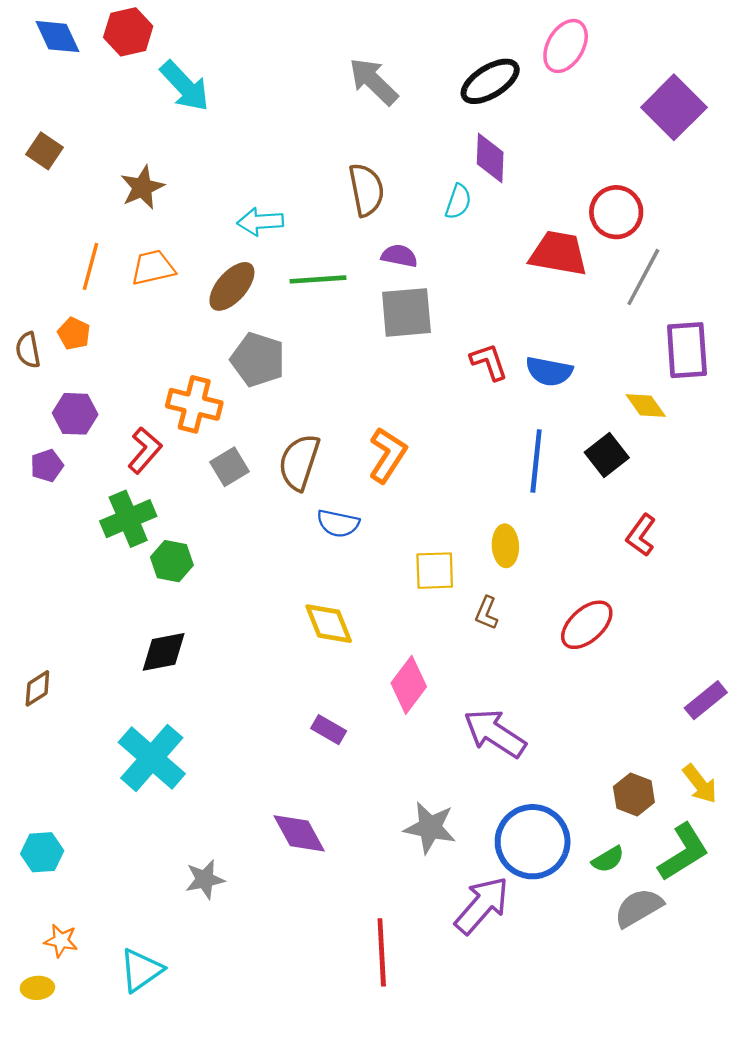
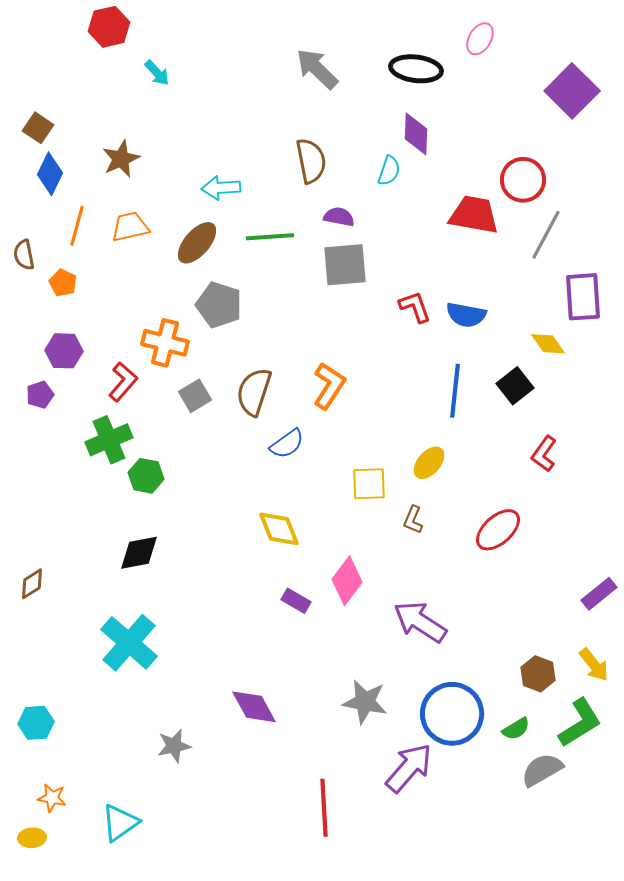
blue diamond: (57, 37) -> (50, 174), moved, turned 51
pink ellipse: (566, 46) -> (480, 39), size x0.7
black ellipse: (490, 81) -> (416, 69), turned 39
cyan arrow: (185, 86) -> (157, 73), size x0.6
brown semicircle: (28, 350) -> (24, 255), moved
blue semicircle: (338, 523) -> (287, 444), turned -48
yellow ellipse: (505, 546) -> (429, 463), turned 44
purple rectangle: (329, 730) -> (296, 601), moved

